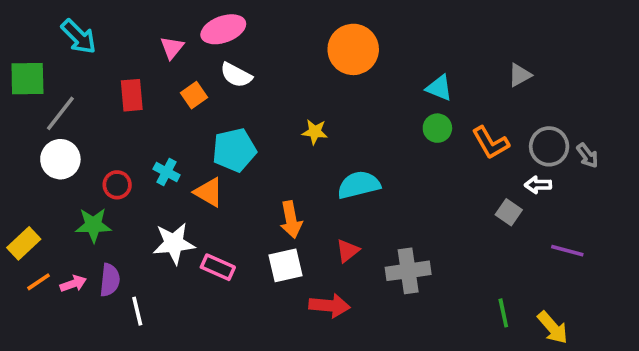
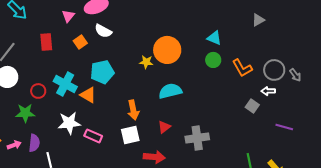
orange circle: (353, 49) -> (167, 50), moved
gray triangle: (520, 75) -> (258, 20), moved
cyan cross: (167, 172) -> (65, 84), size x1.6

